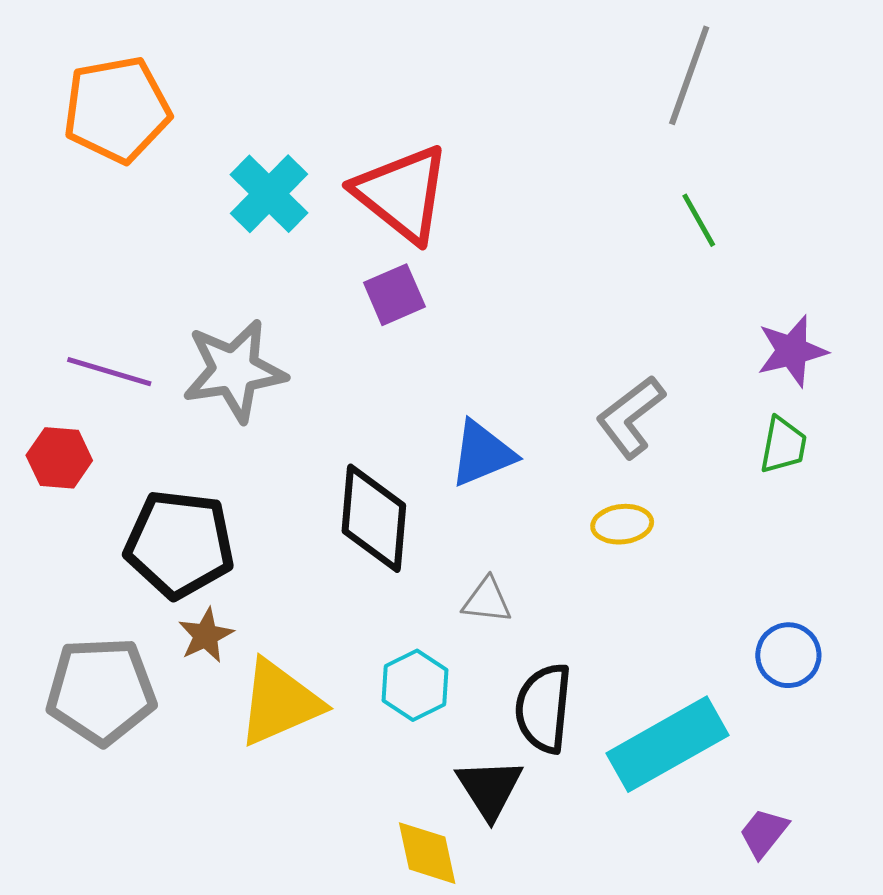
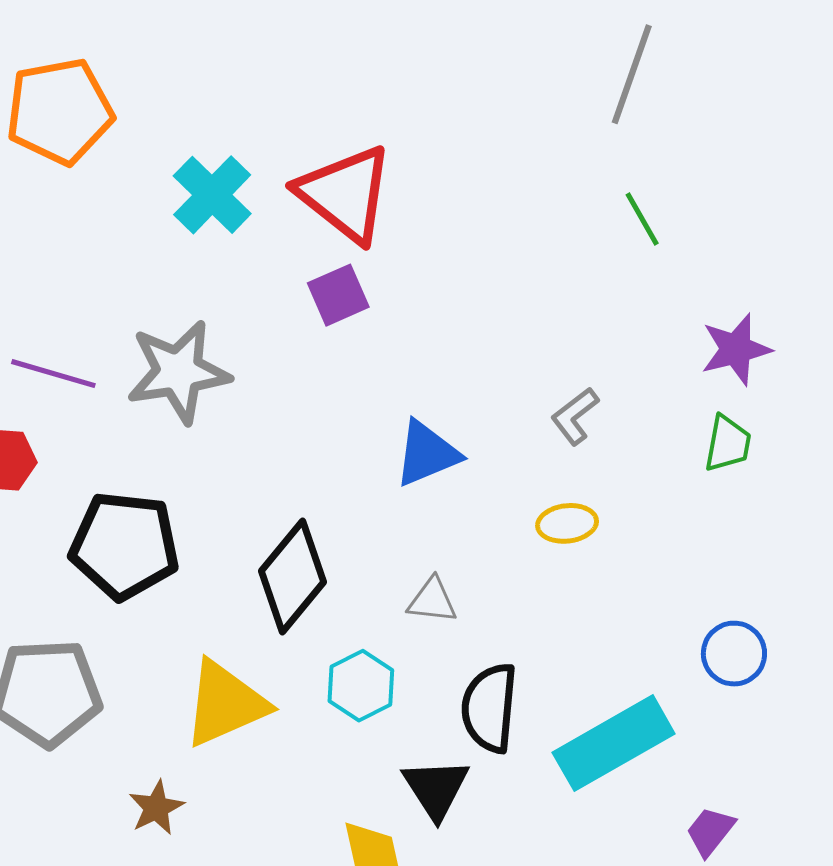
gray L-shape: (631, 417) -> (575, 416), size x0.7
black diamond: (374, 518) -> (293, 577), moved, turned 35
brown star: (206, 635) -> (156, 808), moved

